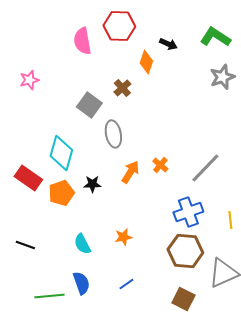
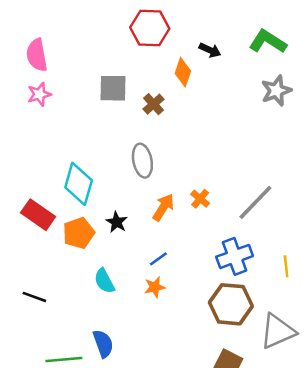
pink semicircle: (82, 41) -> (37, 55), moved
gray square: (89, 105) -> (113, 88), moved, turned -35
black star: (92, 184) -> (117, 222), turned 30
cyan semicircle: (82, 244) -> (104, 281), moved
blue line: (126, 284) -> (158, 259), moved

